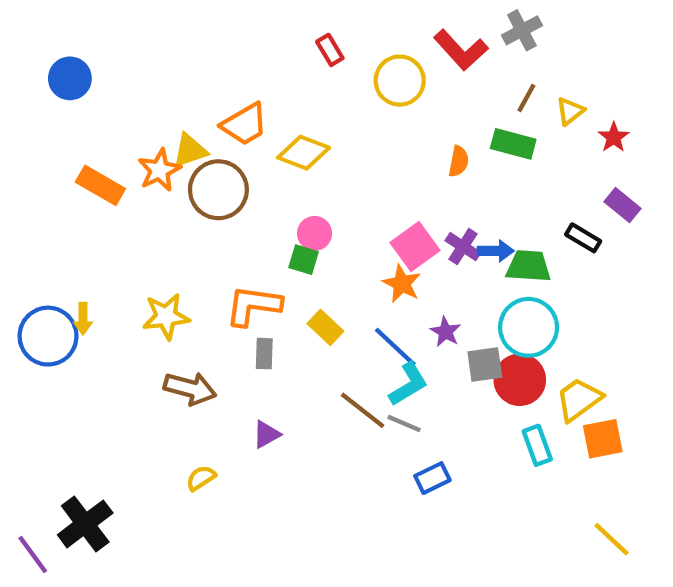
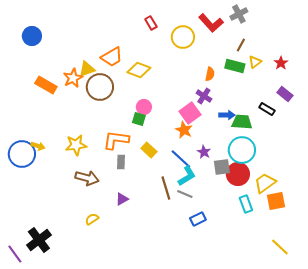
yellow triangle: (570, 111) -> (255, 62), moved
purple cross: (463, 247) -> (204, 96), moved
yellow arrow: (83, 319) -> (38, 146), turned -72
brown line: (363, 410) -> (166, 188), turned 35

